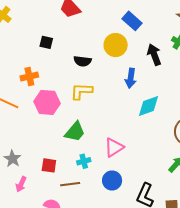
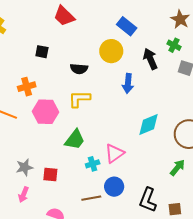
cyan diamond: (148, 106) -> (149, 124), moved
gray star: (12, 159) -> (24, 167), moved, turned 30
cyan cross: (84, 161) -> (93, 164), moved
brown line: (70, 184) -> (91, 198), moved

